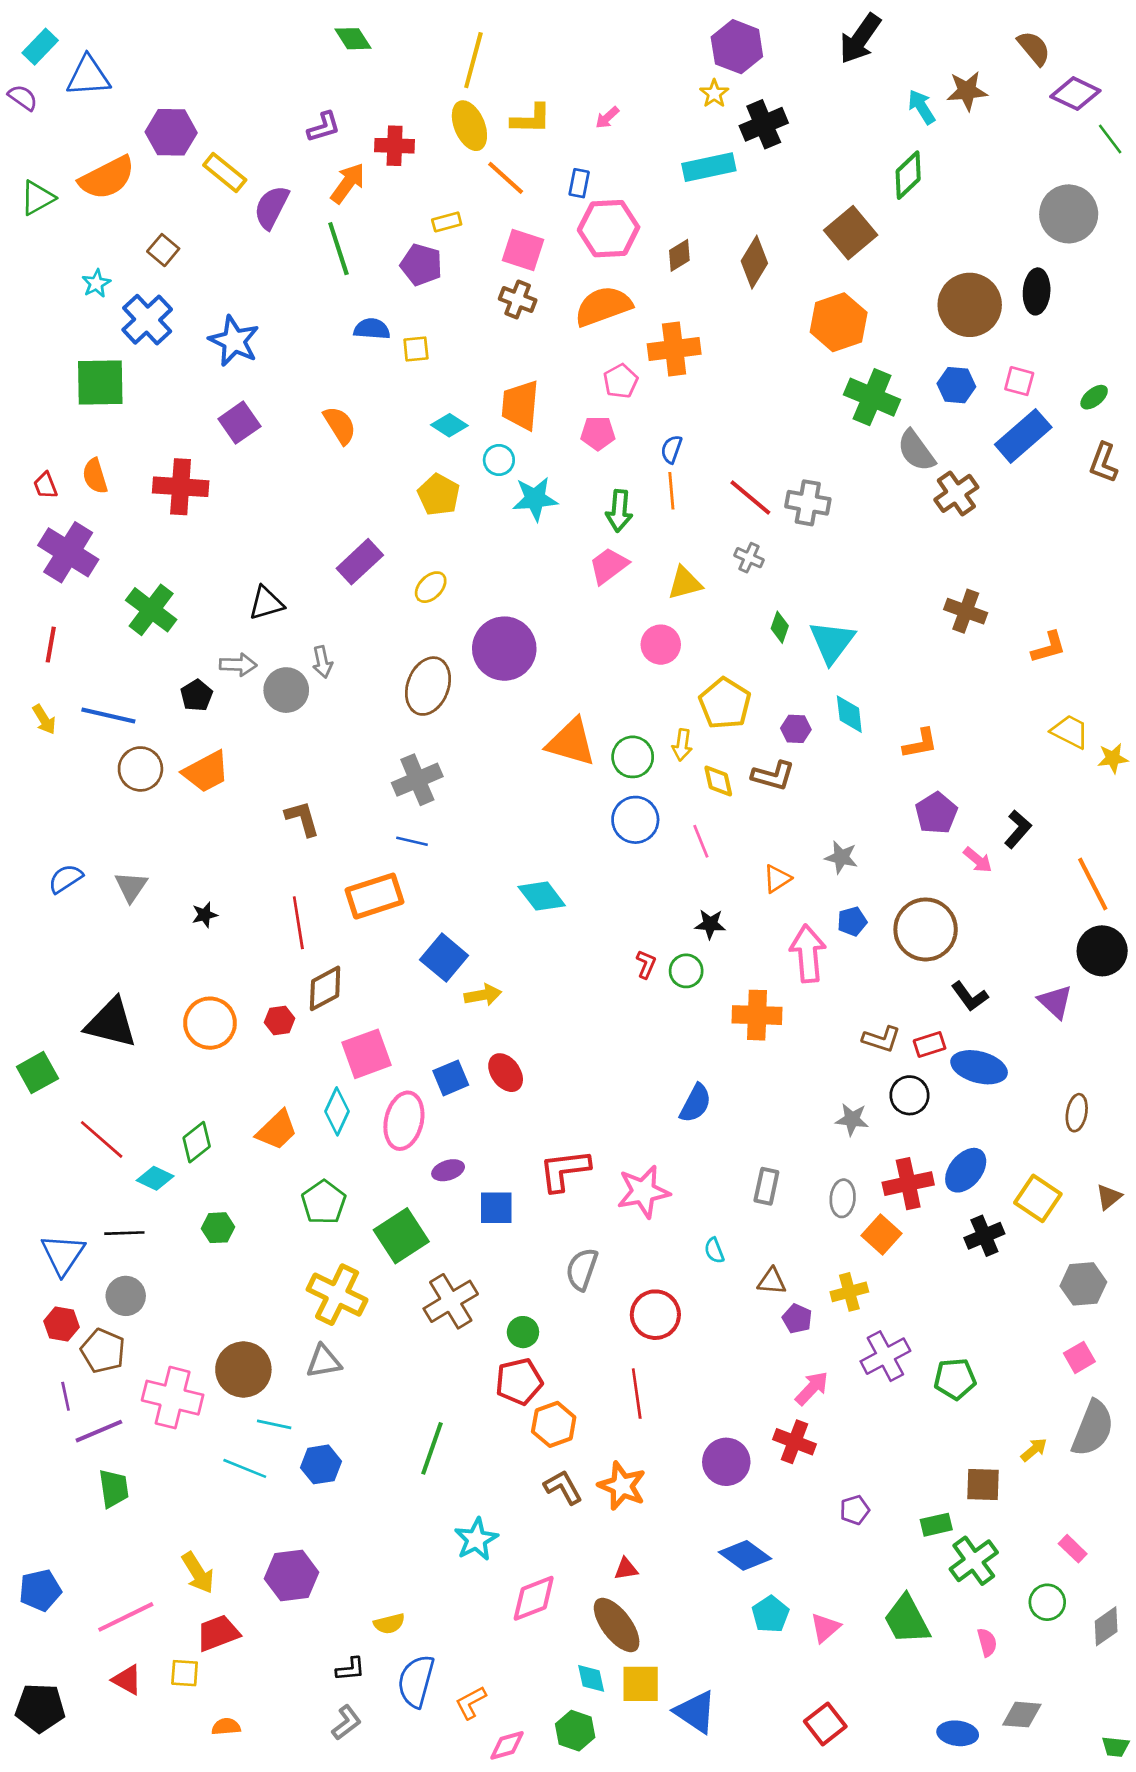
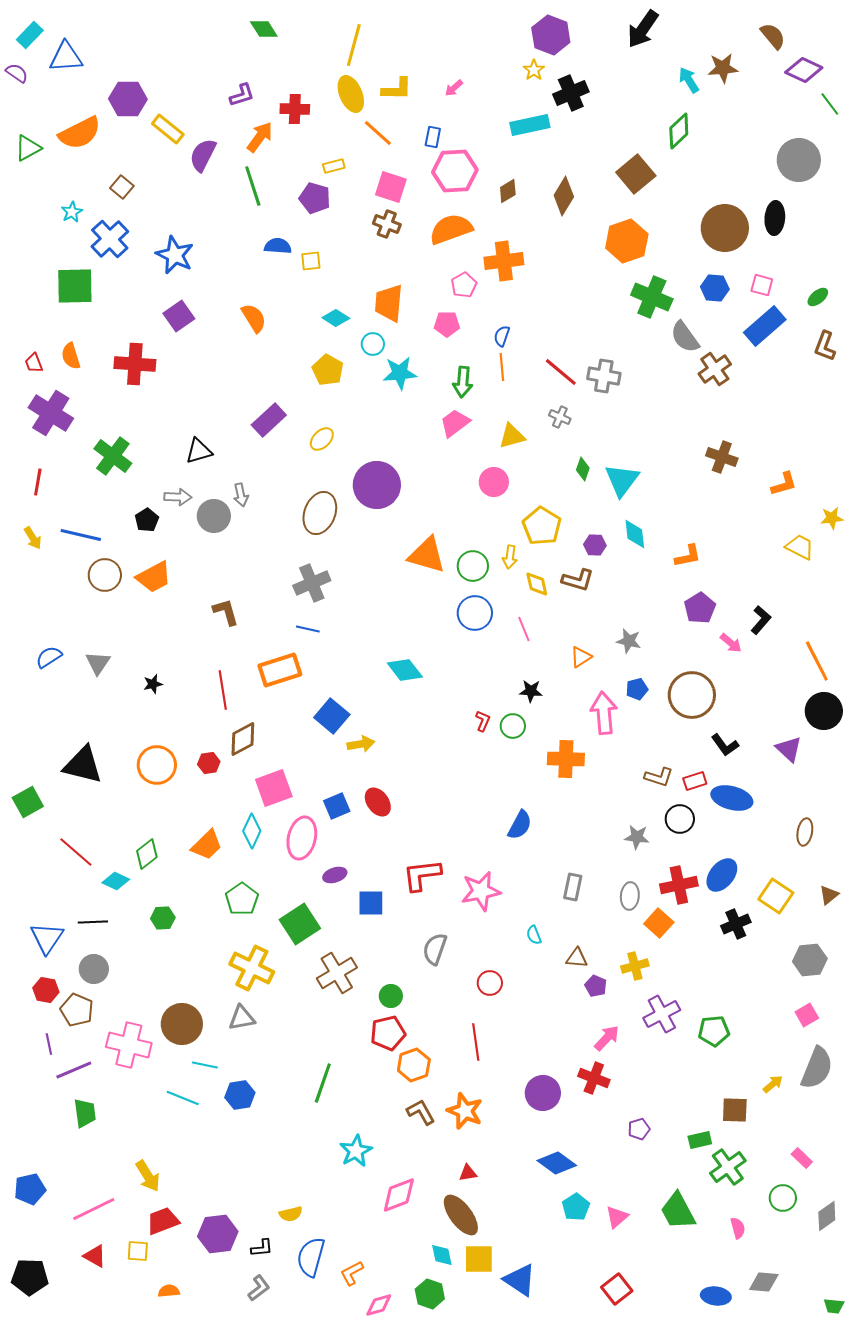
yellow star: (1113, 758) -> (832, 518), moved
red circle: (655, 1315) -> (490, 983), size x0.7
purple hexagon: (292, 1575) -> (218, 1234), moved

